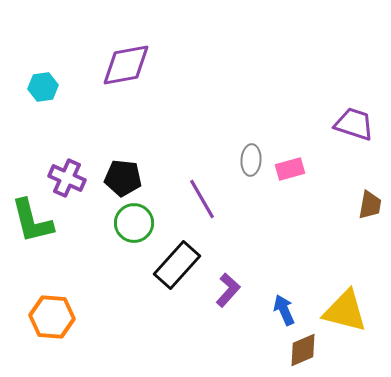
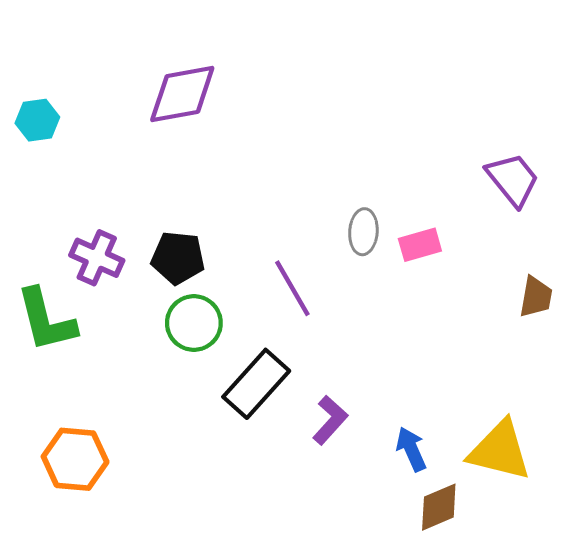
cyan hexagon: (43, 87) -> (37, 120), moved
purple trapezoid: (354, 124) -> (513, 180), turned 33

